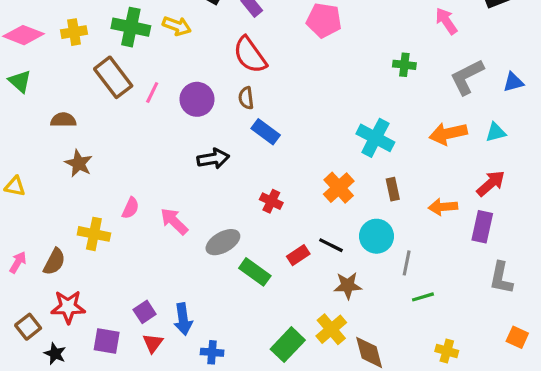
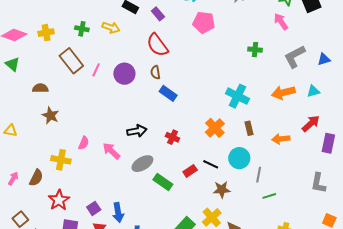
green cross: (131, 27) -> (82, 29), size x0.6
black arrow: (213, 159) -> (137, 131), moved
purple rectangle: (482, 227) -> (328, 143), moved
red star: (68, 307) -> (59, 200), moved, turned -30

